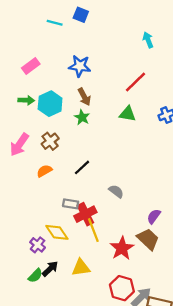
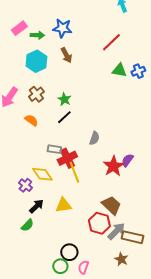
green arrow: (26, 100) -> (37, 35), moved
green triangle: (128, 114) -> (119, 70), moved
green star: (82, 117) -> (64, 99), moved
orange semicircle: (44, 171) -> (31, 120), turned 64
gray semicircle: (116, 191) -> (94, 138), turned 72
brown trapezoid: (148, 239) -> (111, 205), moved
red star: (122, 248) -> (113, 166), moved
green semicircle: (35, 276) -> (27, 225), moved

